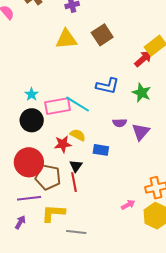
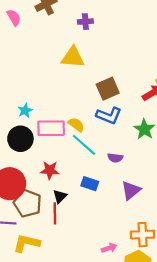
brown square: (102, 35) -> (108, 89), moved
cyan line: (78, 104) -> (84, 145), moved
purple triangle: (141, 132) -> (131, 190), moved
yellow semicircle: (78, 135) -> (76, 125), moved

